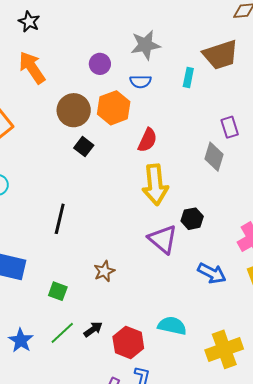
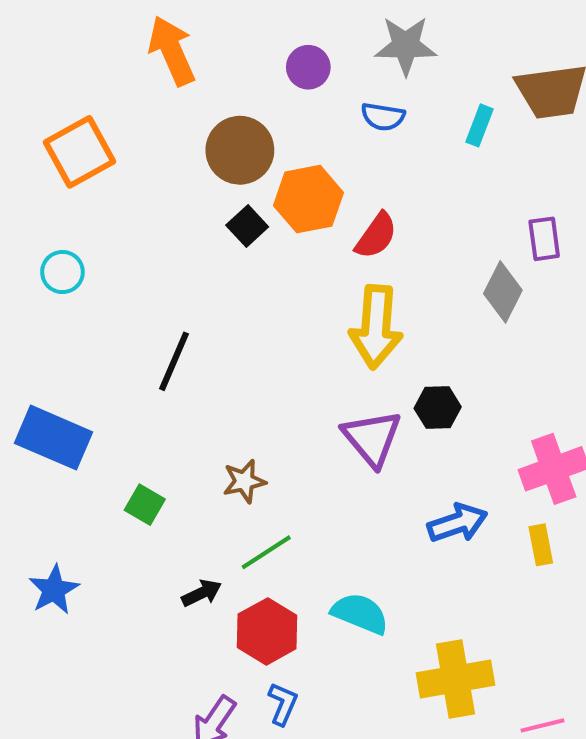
orange hexagon: (114, 108) -> (308, 199), moved
blue arrow: (212, 273) -> (457, 523), turned -56
green line: (62, 333) -> (266, 552), moved

